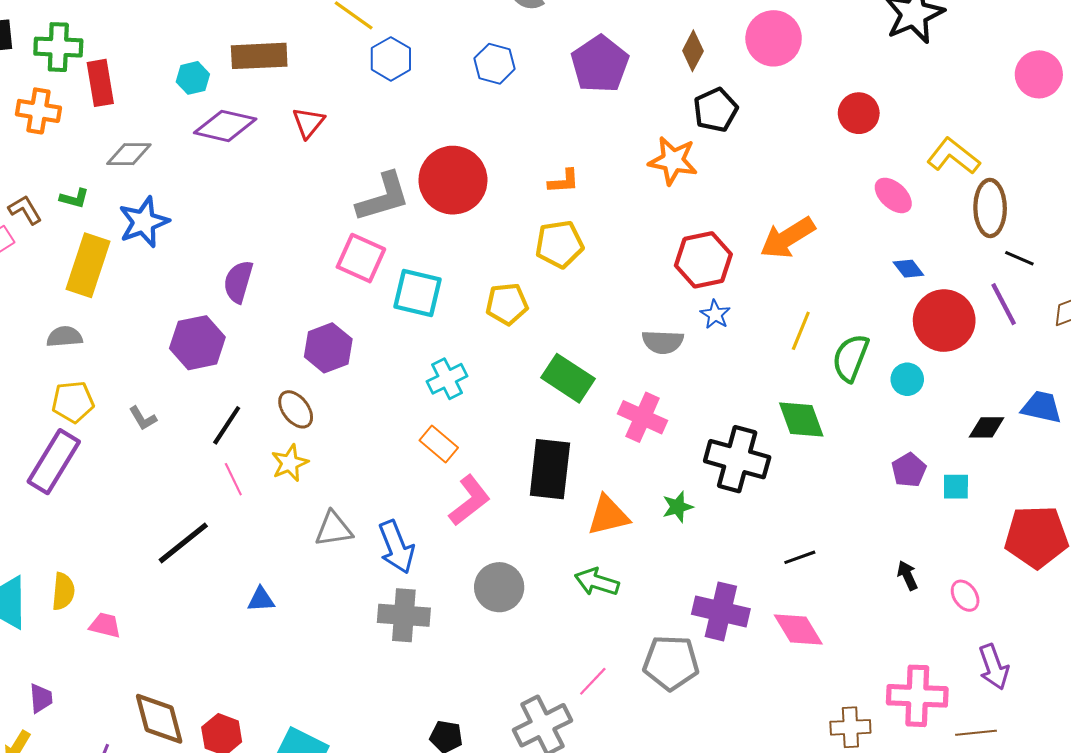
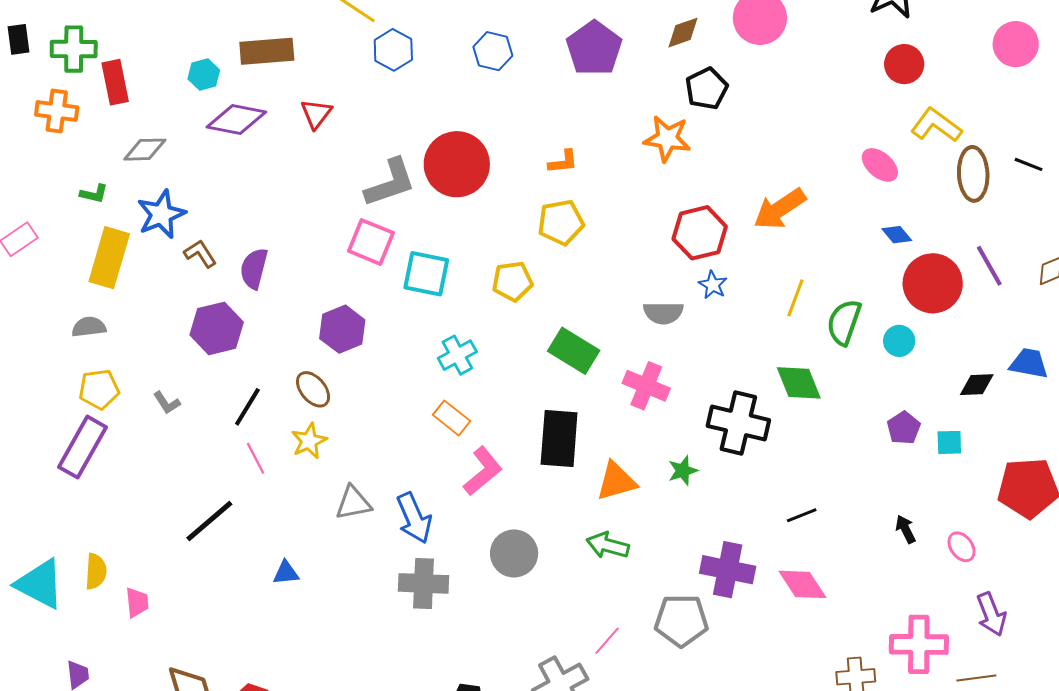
brown diamond: (693, 51) -> (683, 33), turned 45
red circle: (859, 113) -> (904, 64), moved
brown L-shape: (25, 210) -> (200, 254), moved
black line: (1019, 258) -> (1029, 164), moved
pink trapezoid: (105, 625) -> (137, 603), turned 72

